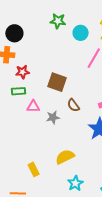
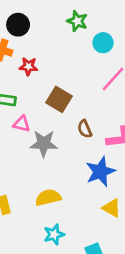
red star: (22, 72) -> (28, 66), moved
brown semicircle: (73, 105) -> (85, 129), moved
gray star: (53, 117) -> (44, 143), size x1.5

